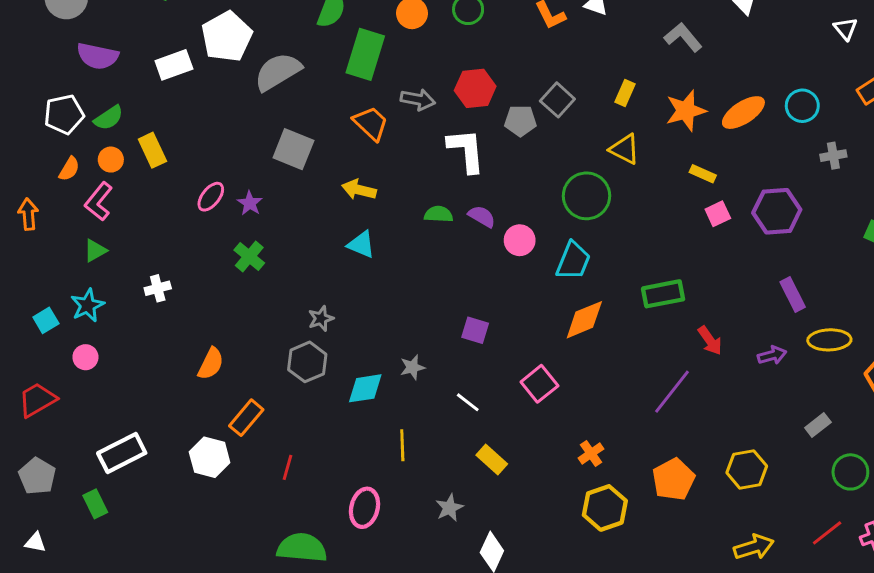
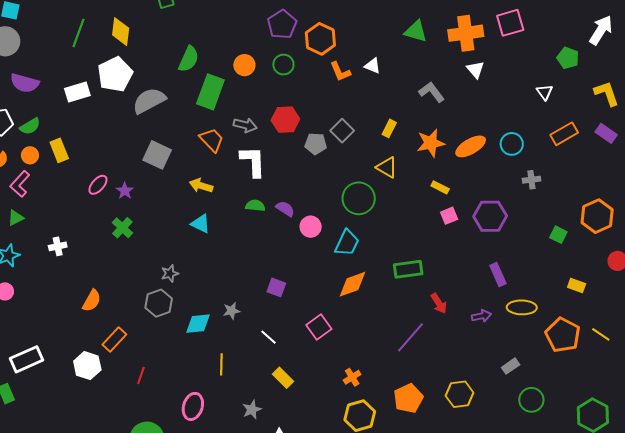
white L-shape: (466, 150) -> (253, 161), moved

